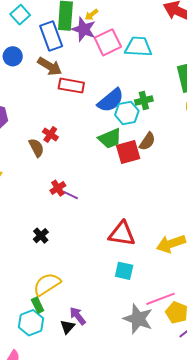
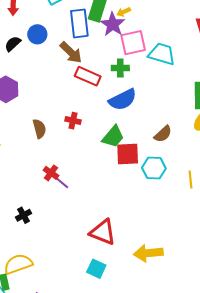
green cross: (144, 101) -> (120, 68), moved
cyan hexagon: (127, 113) -> (154, 168), moved
red cross: (50, 134) -> (73, 121), moved, turned -35
green trapezoid: (110, 139) -> (113, 137), turned -40
brown semicircle: (147, 141) -> (163, 134), moved
red cross: (58, 188) -> (51, 173), turned -35

